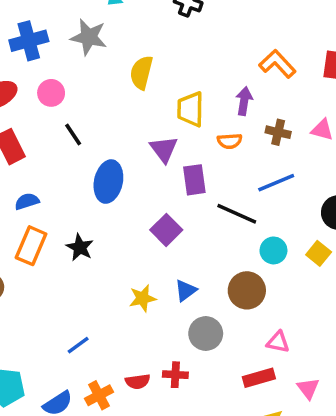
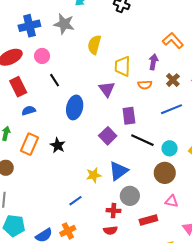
brown cross: (278, 132) -> (173, 80), turned 32
purple rectangle: (194, 180) -> (129, 116), moved
blue semicircle: (27, 201) -> (29, 111), moved
black line: (237, 214) -> (142, 140), moved
blue triangle: (186, 290) -> (119, 171), size x1.5
brown circle: (247, 290) -> (165, 173), moved
blue line: (78, 345) -> (76, 201), moved
red cross: (175, 375) -> (113, 211), moved
red rectangle: (259, 378) -> (148, 220), moved
red semicircle: (138, 382) -> (110, 230), moved

